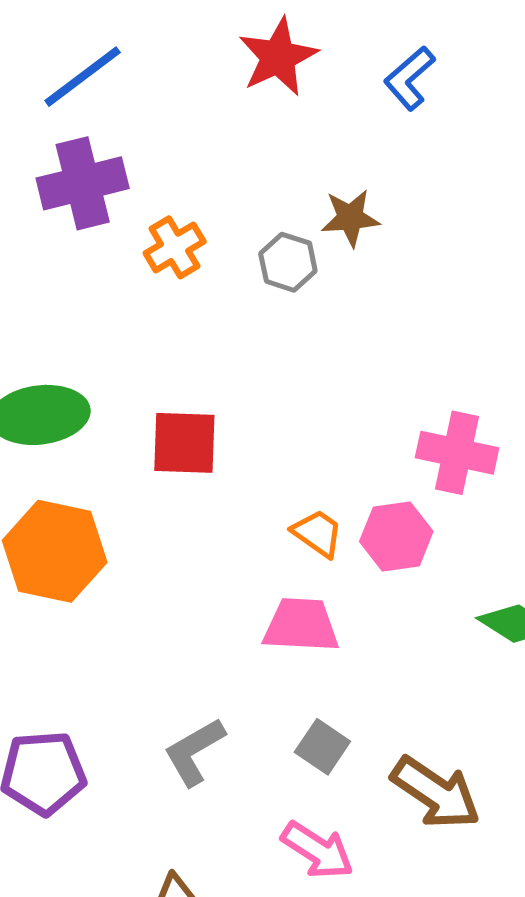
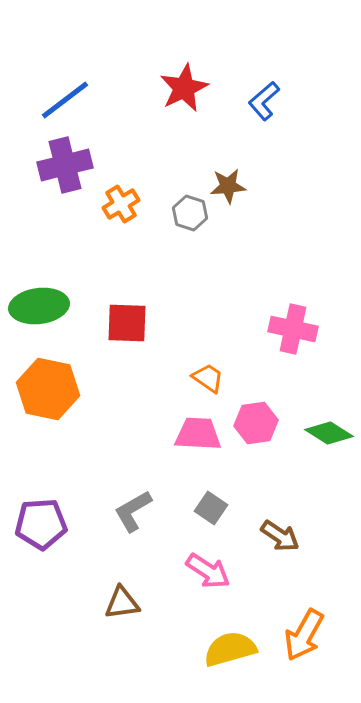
pink hexagon: (396, 536) -> (256, 423), moved
brown arrow: (436, 793) -> (280, 536), size x0.7

